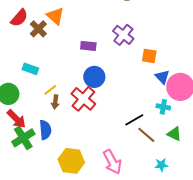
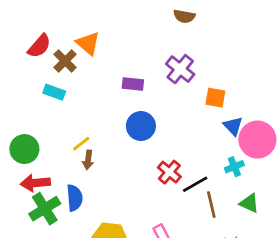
cyan rectangle: (30, 69) -> (54, 92), moved
red cross: (83, 99) -> (169, 172), moved, size x0.7
cyan cross: (163, 107) -> (234, 167), turned -32
red arrow: (16, 119) -> (35, 183), turned 130
brown line: (146, 135) -> (211, 205), turned 36

